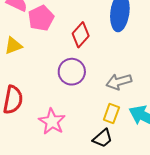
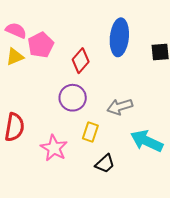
yellow triangle: (13, 46) -> (15, 57), moved
yellow rectangle: (111, 113) -> (90, 132), moved

